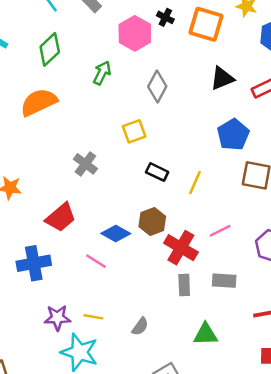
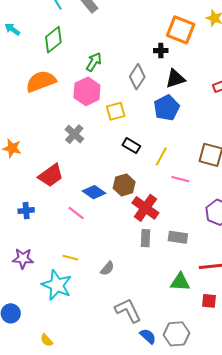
black cross: (165, 17) -> (161, 51), moved, turned -32
pink hexagon: (135, 33) -> (87, 91), moved
black triangle: (222, 78) -> (175, 79), moved
blue pentagon: (233, 135) -> (167, 108), moved
pink line: (220, 231) -> (180, 179), moved, turned 36
blue cross: (34, 263) -> (26, 211), size x0.6
purple star: (57, 318) -> (23, 259), moved
green triangle: (206, 334) -> (180, 282), moved

